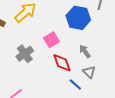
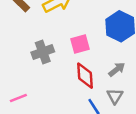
gray arrow: (85, 51) -> (117, 69), turned 72

